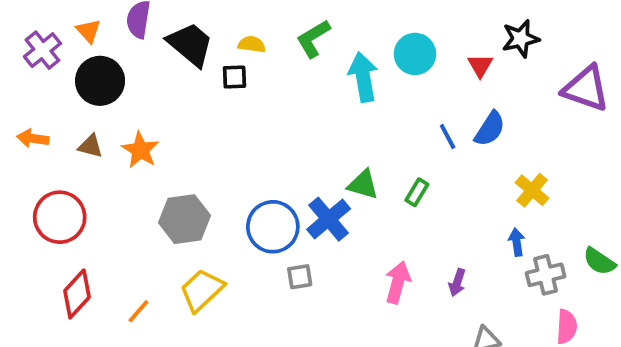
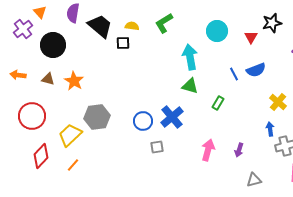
orange triangle: (89, 31) -> (40, 12), moved
cyan arrow: (363, 77) -> (190, 57), moved
blue semicircle: (490, 129) -> (256, 70), turned 36
green triangle: (363, 185) -> (190, 86), moved
blue circle: (273, 227) -> (143, 121), size x0.7
yellow trapezoid: (202, 290) -> (70, 135), moved

